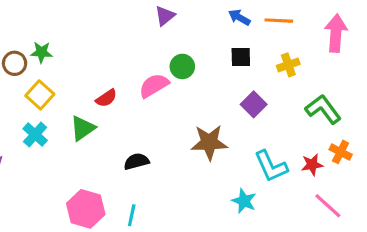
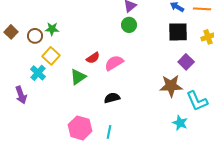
black square: (241, 57) -> (178, 32), size x1.5
green circle: (182, 66) -> (129, 25), moved
pink semicircle: (154, 85) -> (114, 63), moved
cyan cross: (35, 135) -> (38, 73), moved
brown star: (209, 142) -> (171, 86), moved

